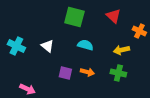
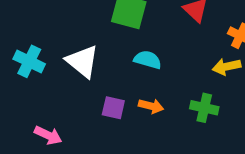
white triangle: (47, 46) -> (82, 61), size x1.5
yellow arrow: (121, 50) -> (227, 67), moved

